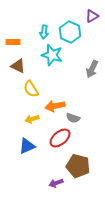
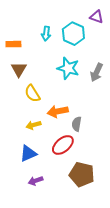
purple triangle: (92, 16) -> (97, 17), turned 48
cyan star: (52, 55) -> (68, 68), moved
brown triangle: (18, 66) -> (19, 69), turned 35
gray semicircle: (73, 118) -> (77, 124), turned 80
purple arrow: (56, 183) -> (36, 181), moved

